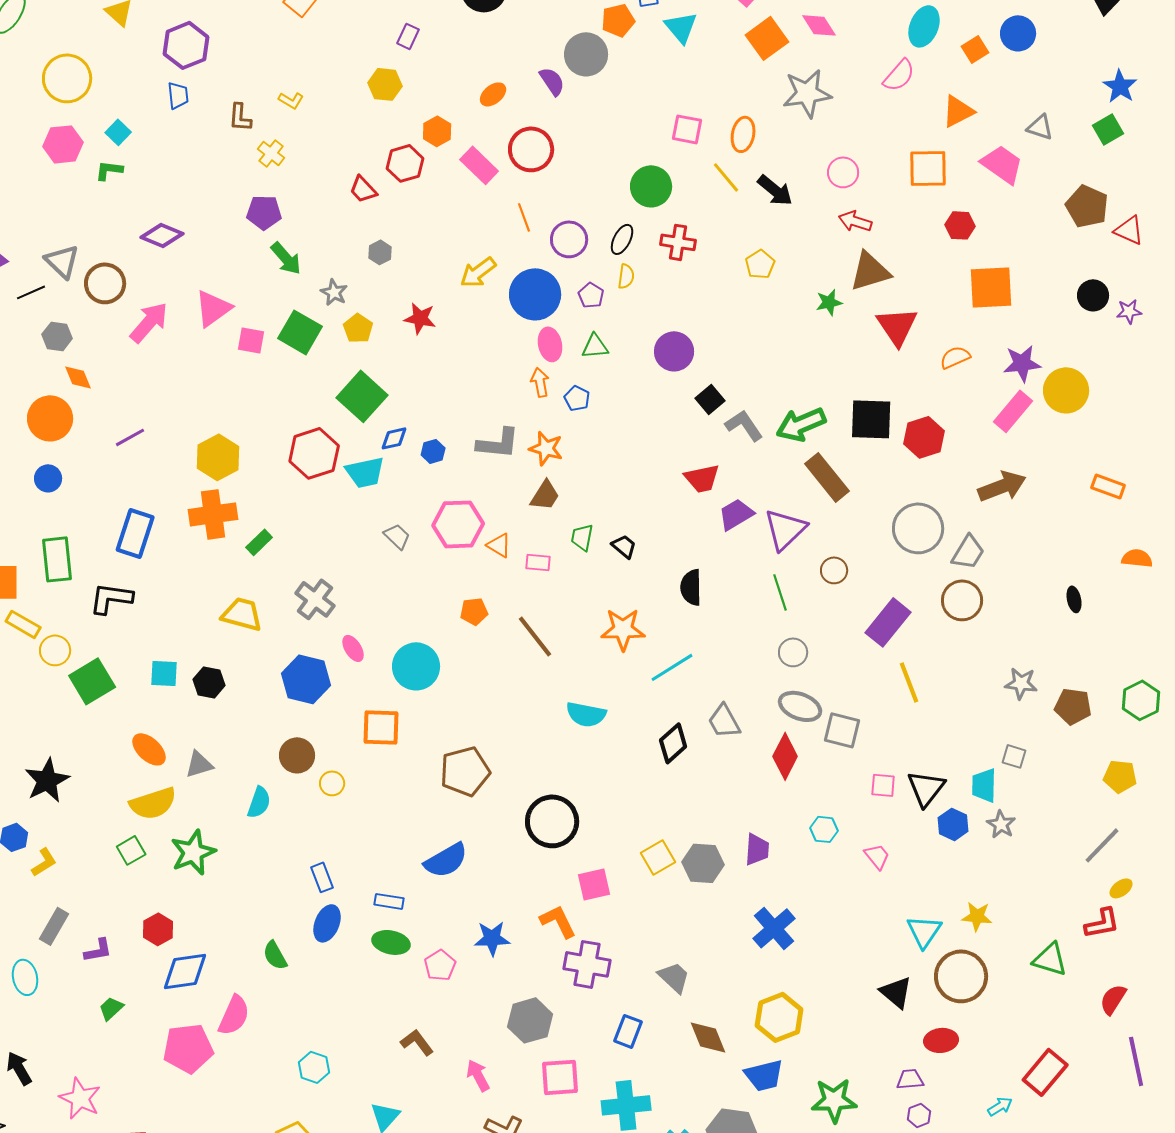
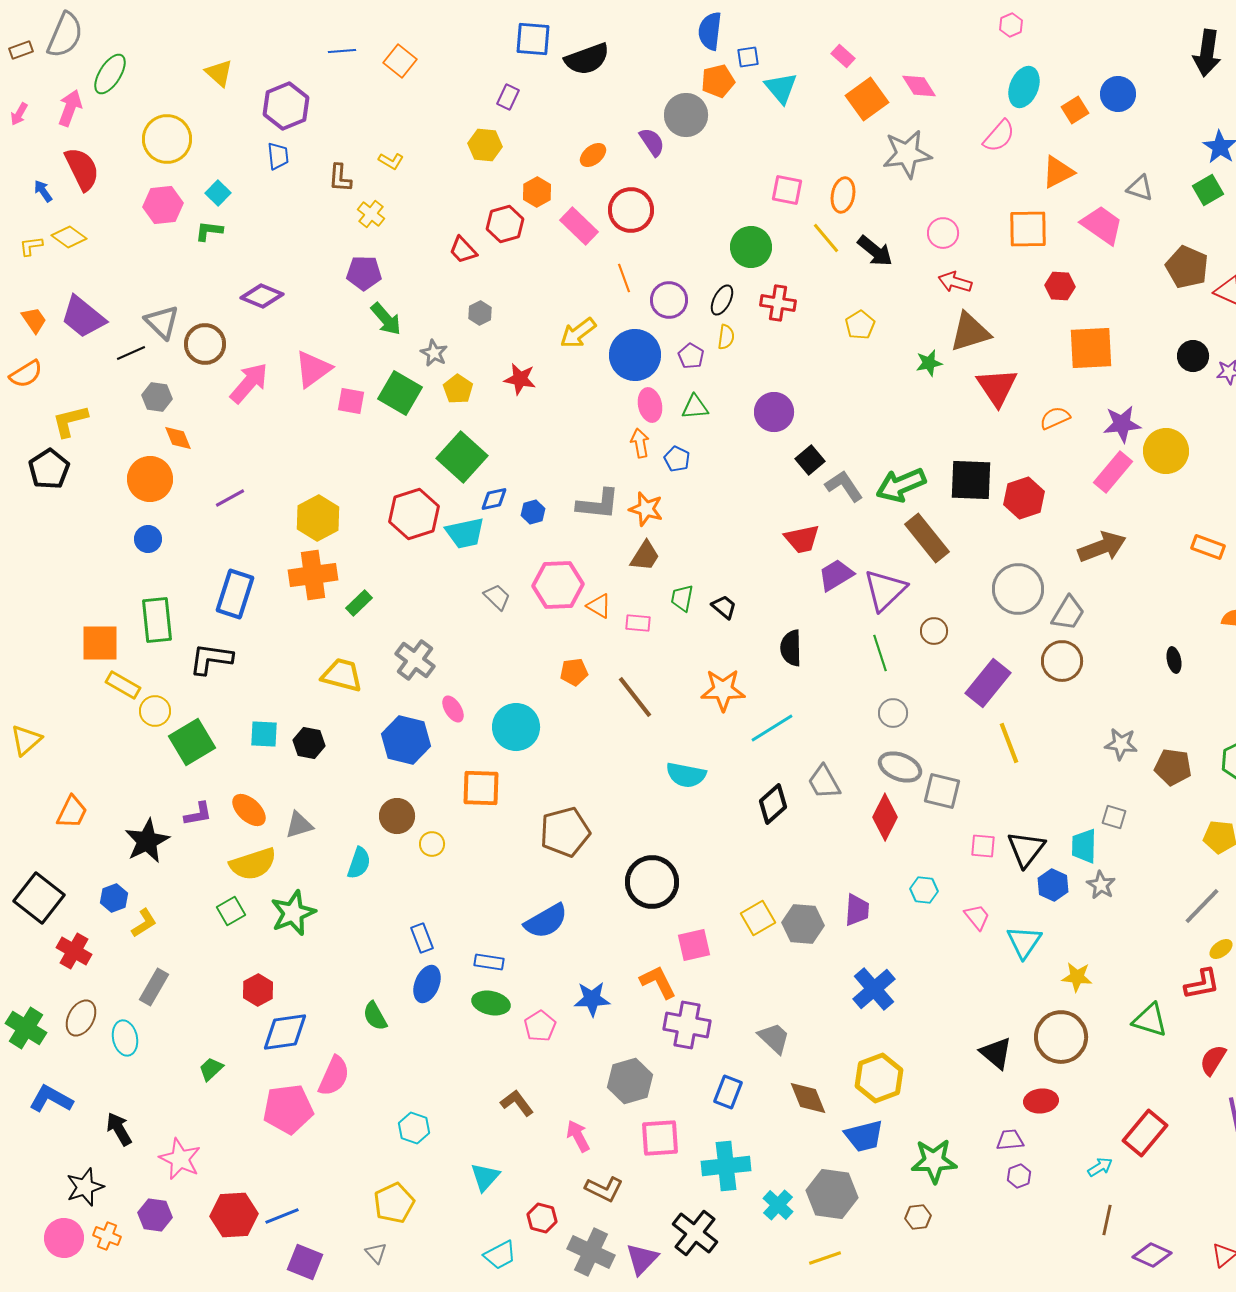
cyan triangle: (924, 931) -> (1024, 942), moved
purple L-shape: (98, 950) -> (198, 814), moved

